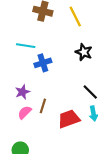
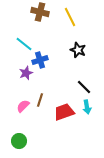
cyan line: (26, 46) -> (24, 44), turned 30
purple star: (22, 92) -> (26, 73), moved

